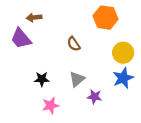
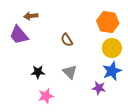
orange hexagon: (106, 18) -> (108, 22), moved
gray triangle: (77, 79) -> (70, 72), turned -35
purple star: (95, 97) -> (99, 88), moved

